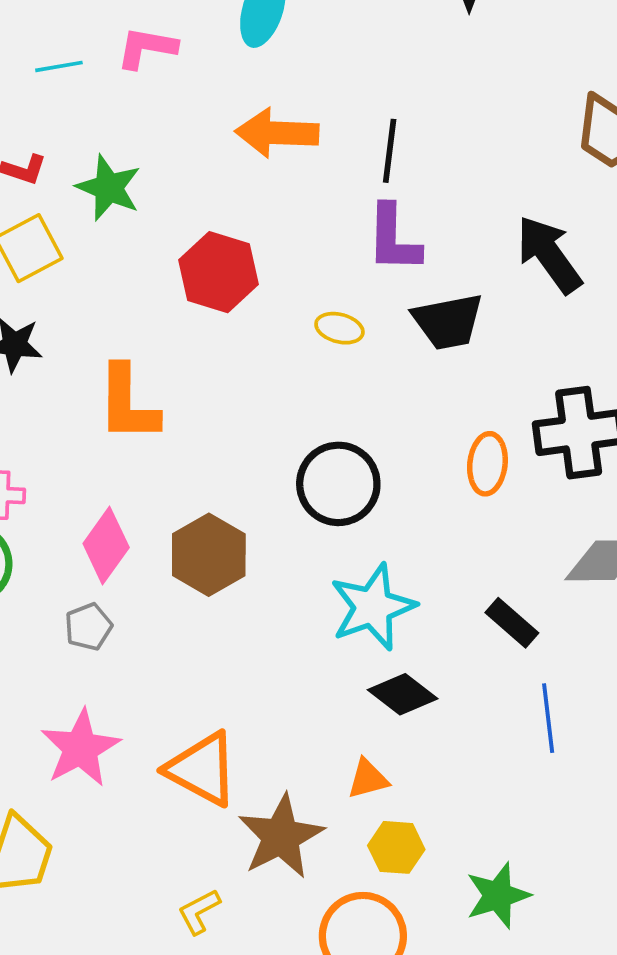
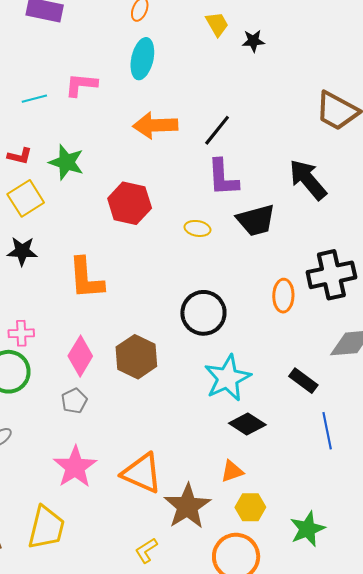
black line: (390, 151) -> (217, 130), turned 36

